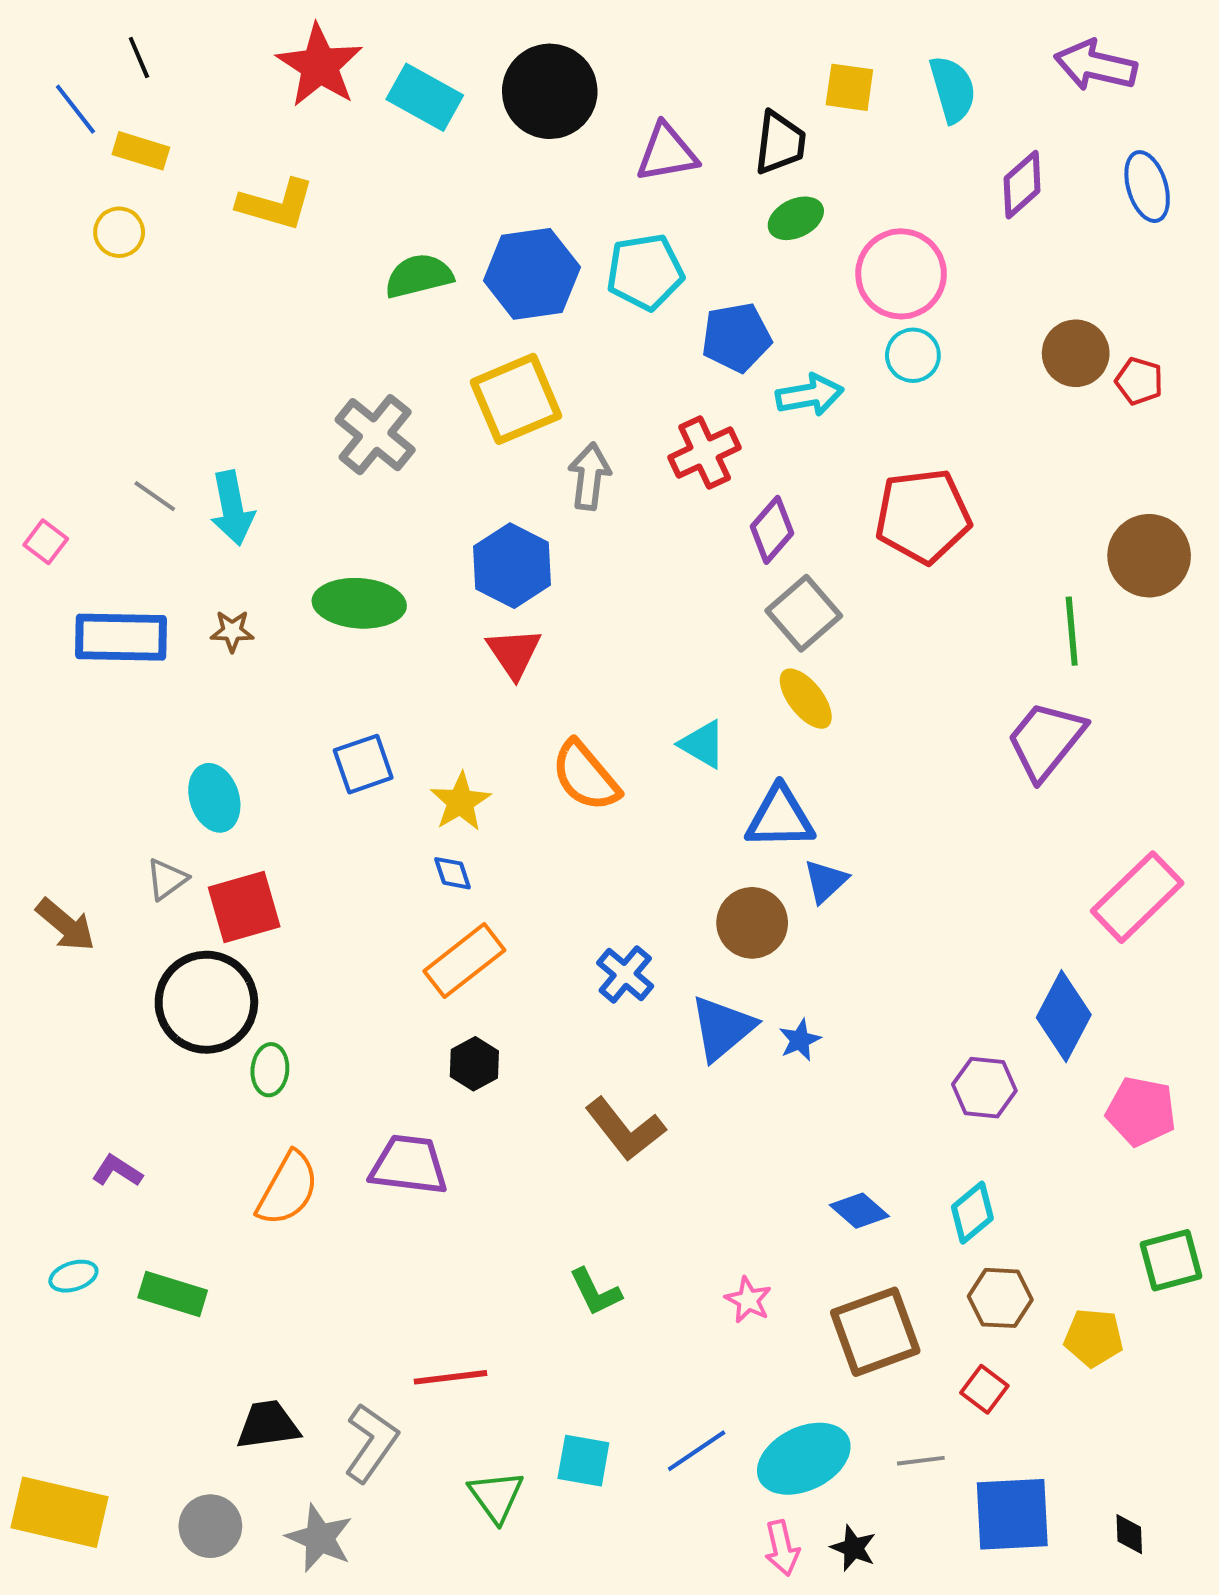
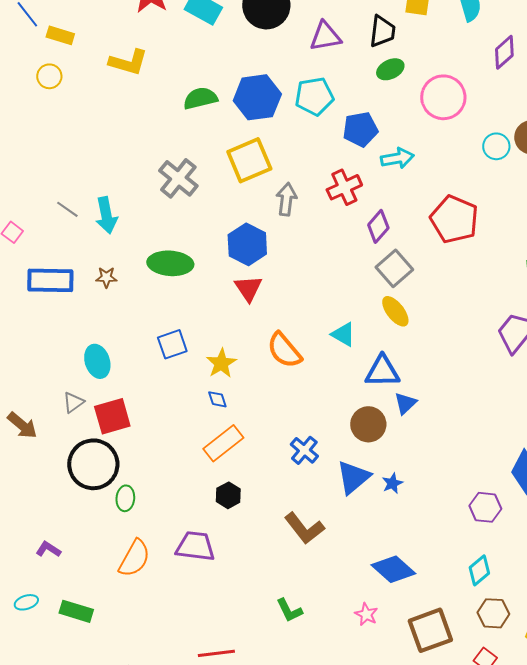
cyan circle: (913, 355) -> (496, 146), moved
red pentagon: (923, 516) -> (454, 219), turned 30
blue diamond: (859, 1211) -> (393, 569), moved, size x1.5

